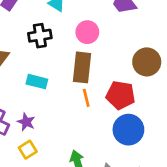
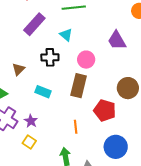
orange line: (86, 98) -> (76, 127), moved
blue circle: (128, 130) -> (116, 147), moved
yellow square: (28, 150) -> (29, 142), turned -32

